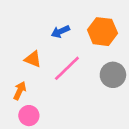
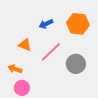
gray circle: (113, 75) -> (76, 64), moved
orange arrow: (20, 91) -> (15, 69), turned -96

